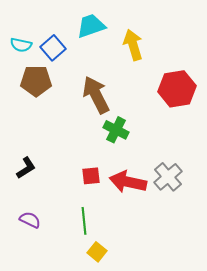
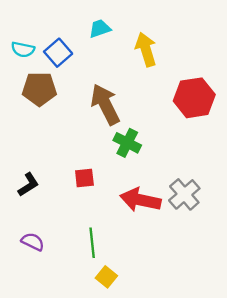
cyan trapezoid: (91, 26) -> (100, 29), size x0.7
red square: (91, 176) -> (84, 178), moved

